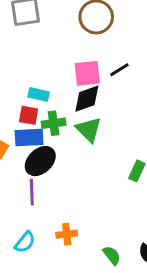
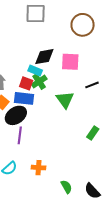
black line: (119, 70) -> (92, 85), moved
black diamond: (87, 99) -> (44, 57), moved
green cross: (54, 123) -> (39, 82), moved, turned -35
black ellipse: (40, 161) -> (16, 115), moved

